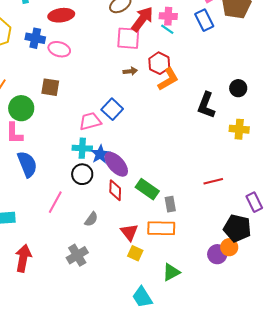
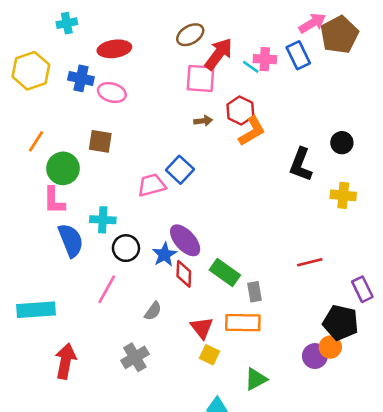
pink cross: (168, 16) -> (265, 59), moved
cyan cross: (82, 148) -> (103, 220), moved
blue star: (100, 154) -> (165, 254), moved
black circle: (82, 174) -> (126, 248), moved

